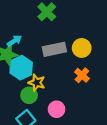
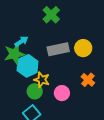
orange cross: (82, 75) -> (88, 80), moved
pink circle: (57, 109) -> (62, 93), moved

